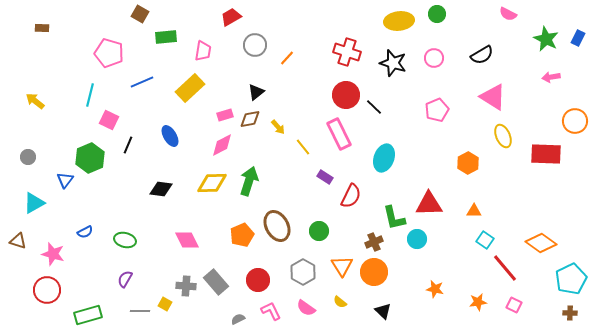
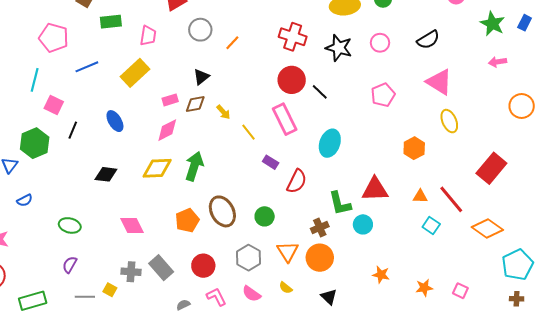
red rectangle: (546, 154) -> (491, 168), moved, turned -52
blue semicircle: (85, 232) -> (25, 200), moved
red line: (505, 268) -> (451, 199), moved

